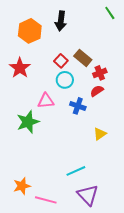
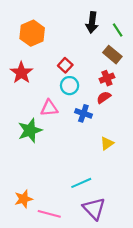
green line: (110, 13) -> (118, 30), moved
black arrow: (61, 21) -> (92, 22), moved
brown rectangle: (83, 58) -> (112, 55), moved

